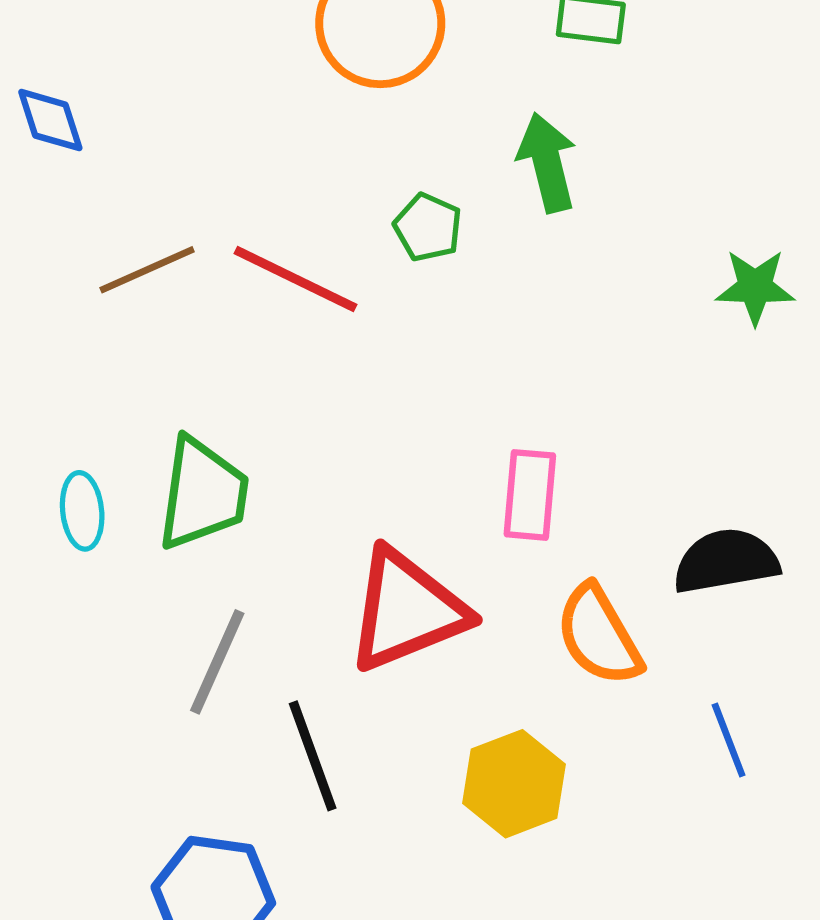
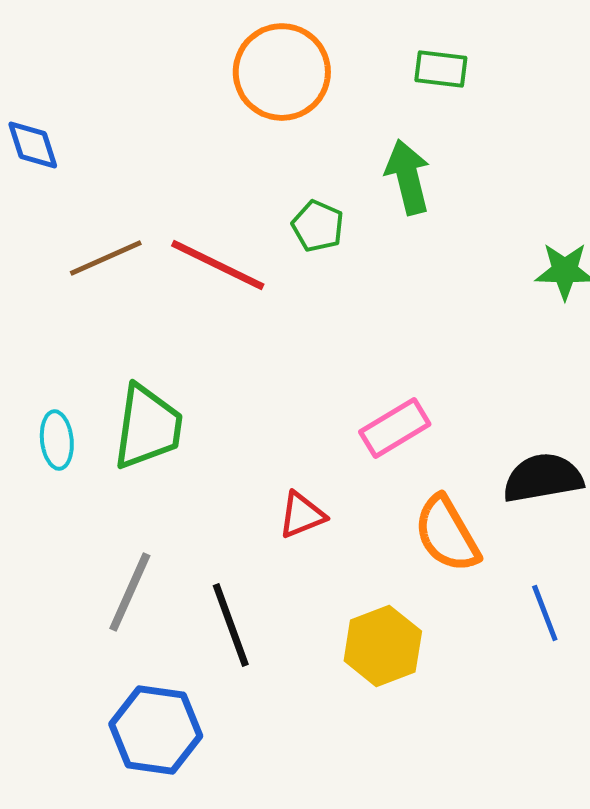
pink rectangle: (530, 495) -> (395, 428), turned 54
red triangle: (407, 610) -> (302, 515), size x0.5
gray line: (217, 662) -> (130, 592), moved

